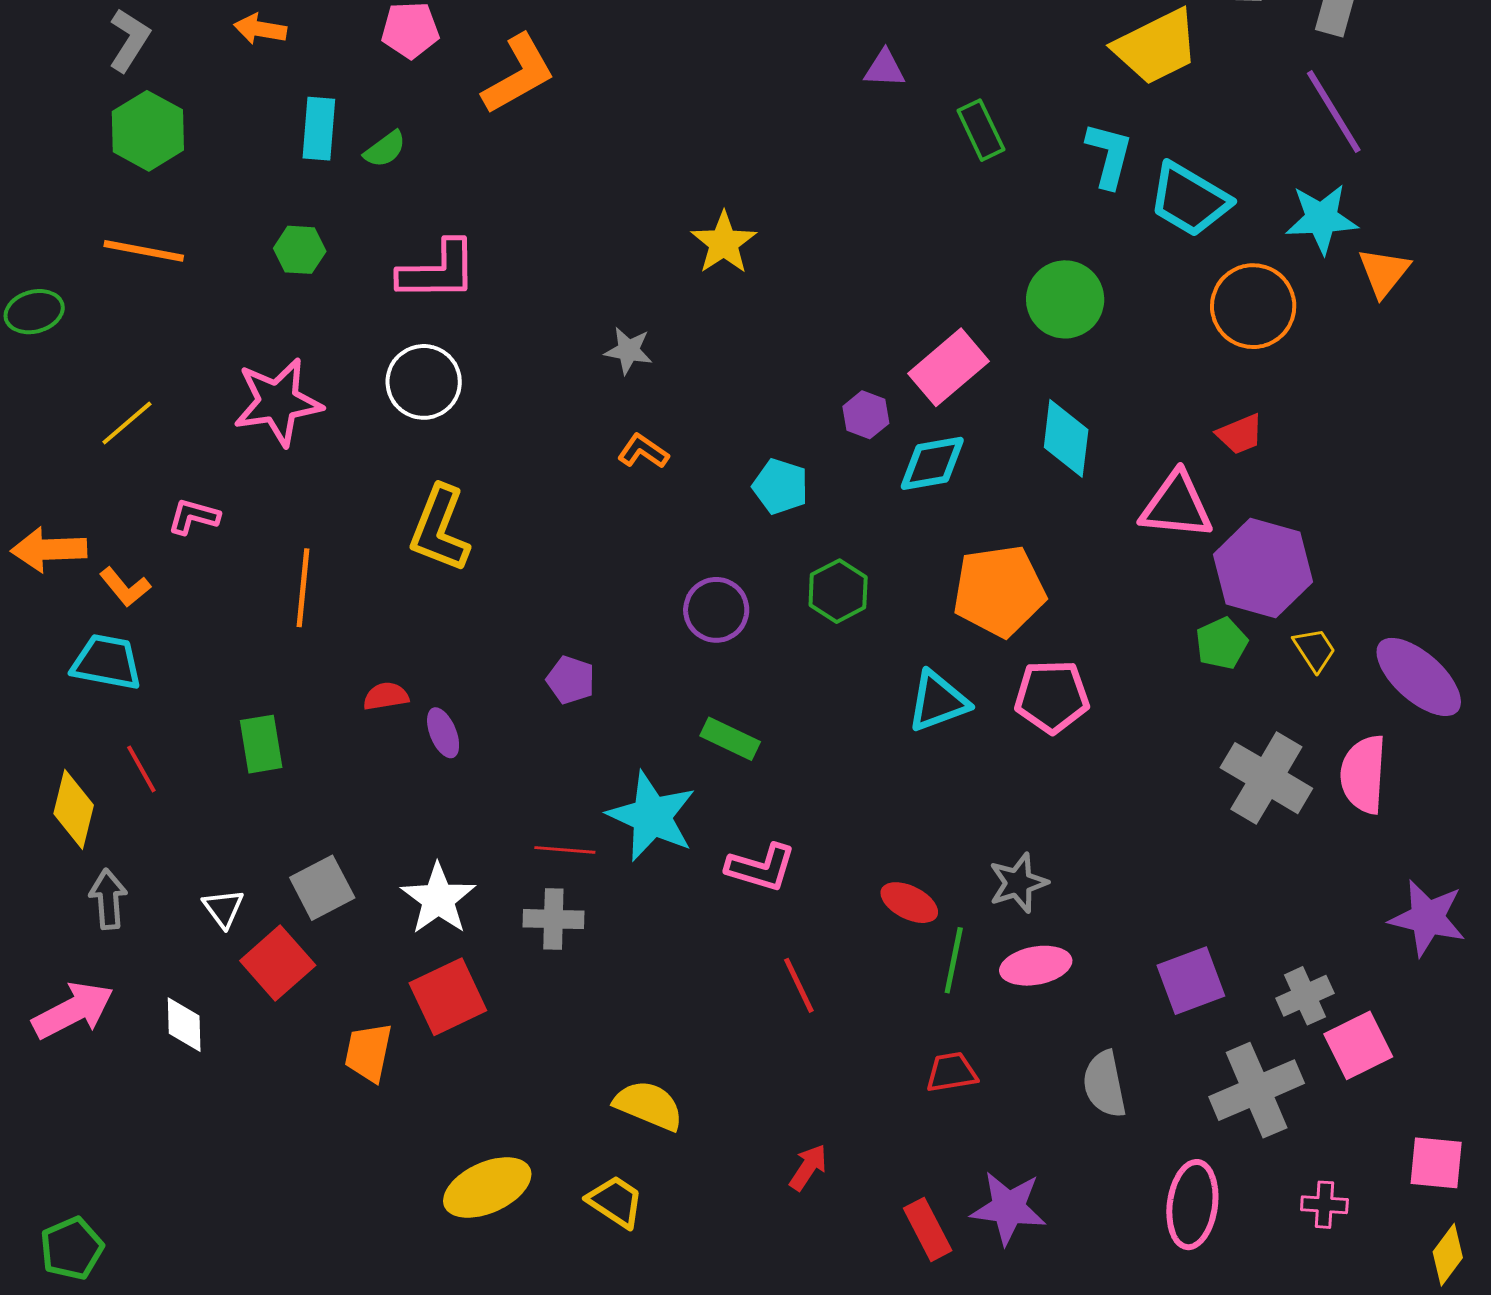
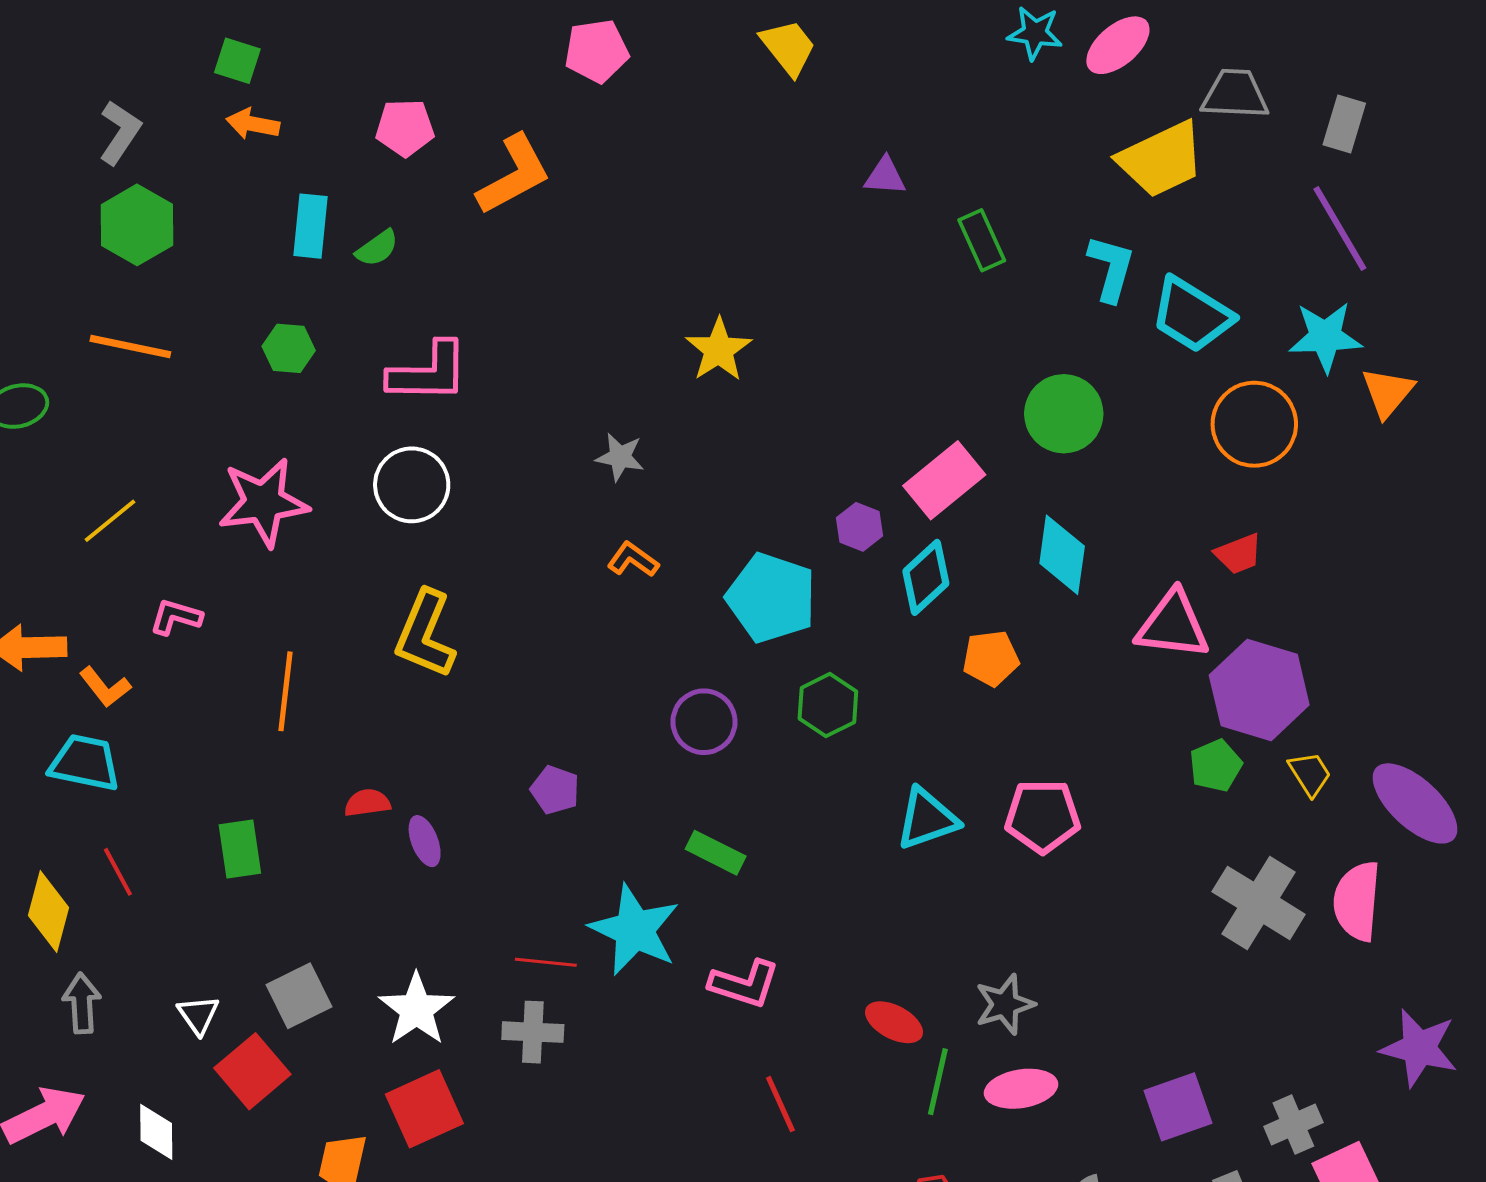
cyan diamond: (932, 463) -> (926, 577), turned -34
cyan pentagon: (780, 486) -> (771, 598), size x1.6
orange pentagon: (999, 591) -> (991, 658), moved, size x0.6

